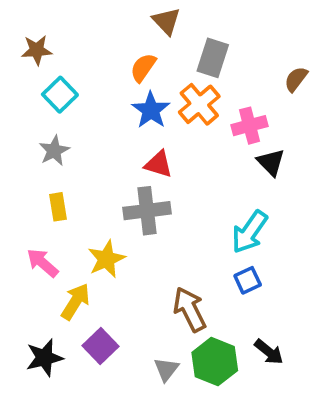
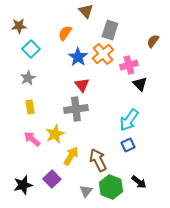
orange semicircle: (143, 68) -> (65, 33), moved
red triangle: (159, 164) -> (82, 85), turned 35
pink arrow: (43, 263) -> (32, 139), moved
yellow arrow: (75, 302) -> (71, 156), moved

